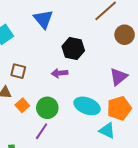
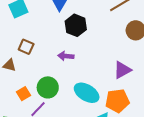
black hexagon: (73, 49) -> (76, 25), moved
orange square: (22, 105) -> (24, 94), moved

